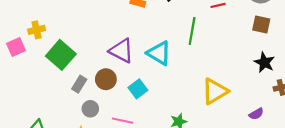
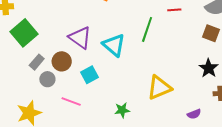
gray circle: (90, 109) -> (47, 79), moved

